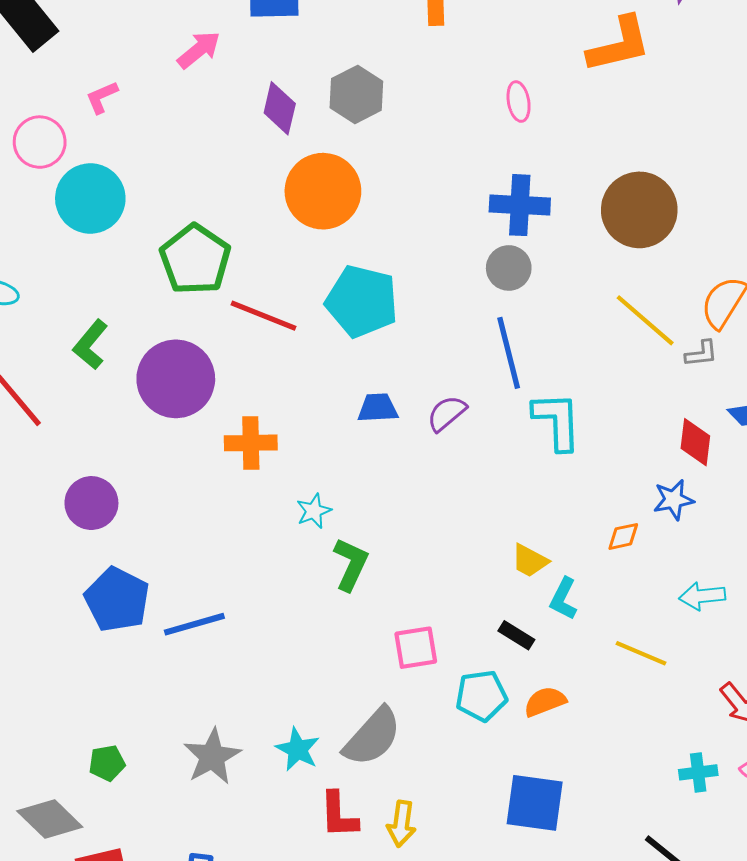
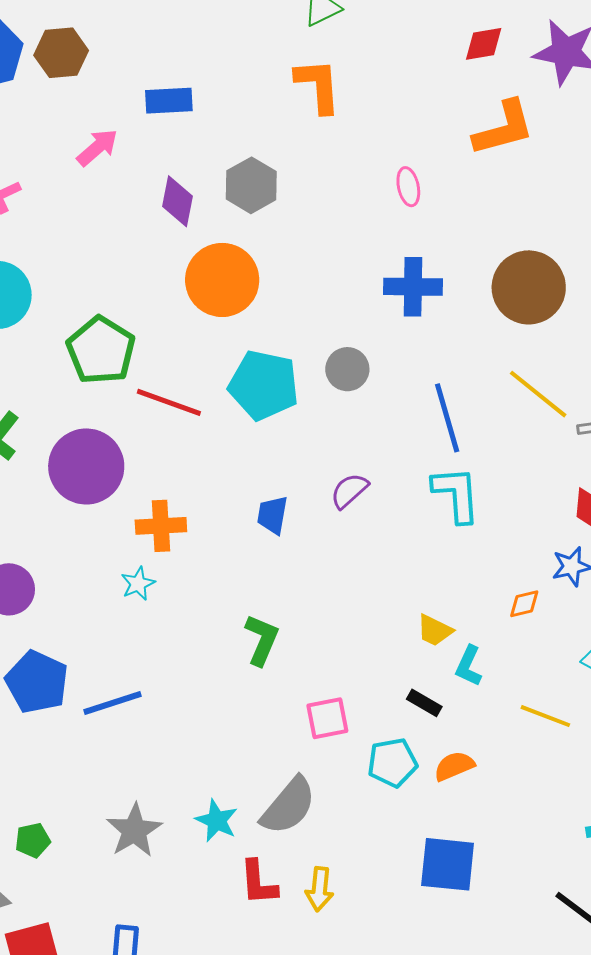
gray circle: (509, 268) -> (347, 369), moved
blue line: (509, 353) -> (447, 418), moved
blue trapezoid: (378, 408) -> (272, 515), moved, turned -75
cyan star: (314, 511) -> (138, 584), moved

